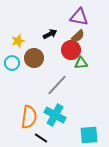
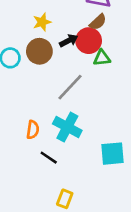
black arrow: (50, 34) -> (69, 41), moved
yellow star: (18, 41) -> (42, 22), moved
orange semicircle: (29, 117) -> (33, 130), size x0.6

